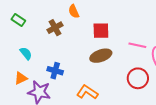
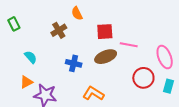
green rectangle: (18, 20) -> (14, 24), moved, turned 32
pink line: (137, 45) -> (129, 45), moved
blue cross: (55, 71) -> (74, 63), moved

